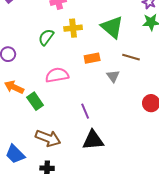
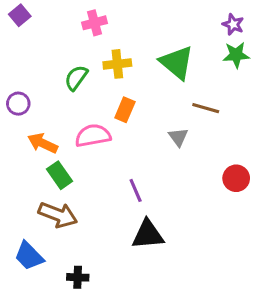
orange rectangle: (92, 58) -> (125, 110), moved, turned -56
orange arrow: (14, 87) -> (43, 143), moved
brown arrow: (48, 138) -> (58, 215), moved

